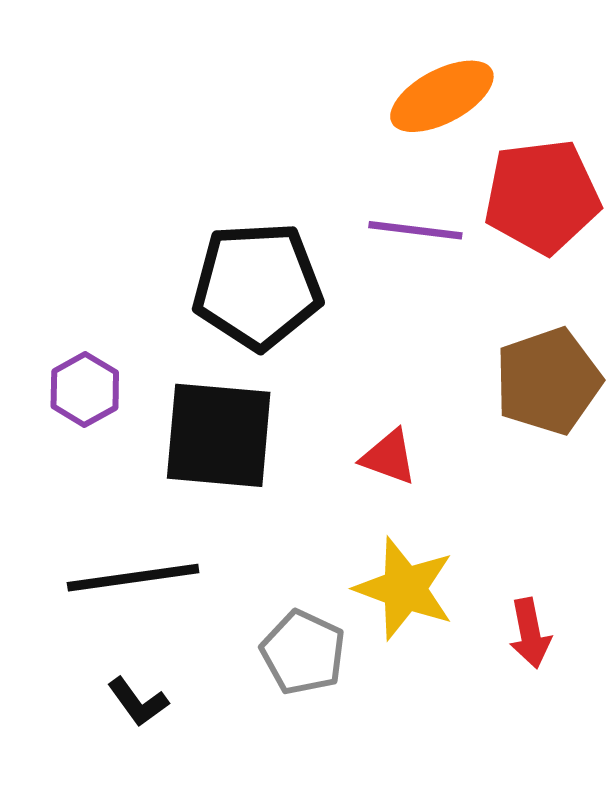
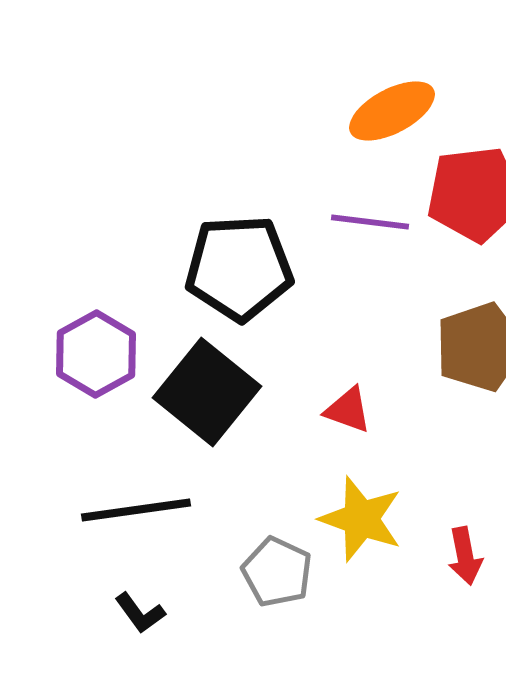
purple hexagon: (85, 389) -> (96, 354), size x1.4
black square: (219, 435) -> (207, 392), turned 34

